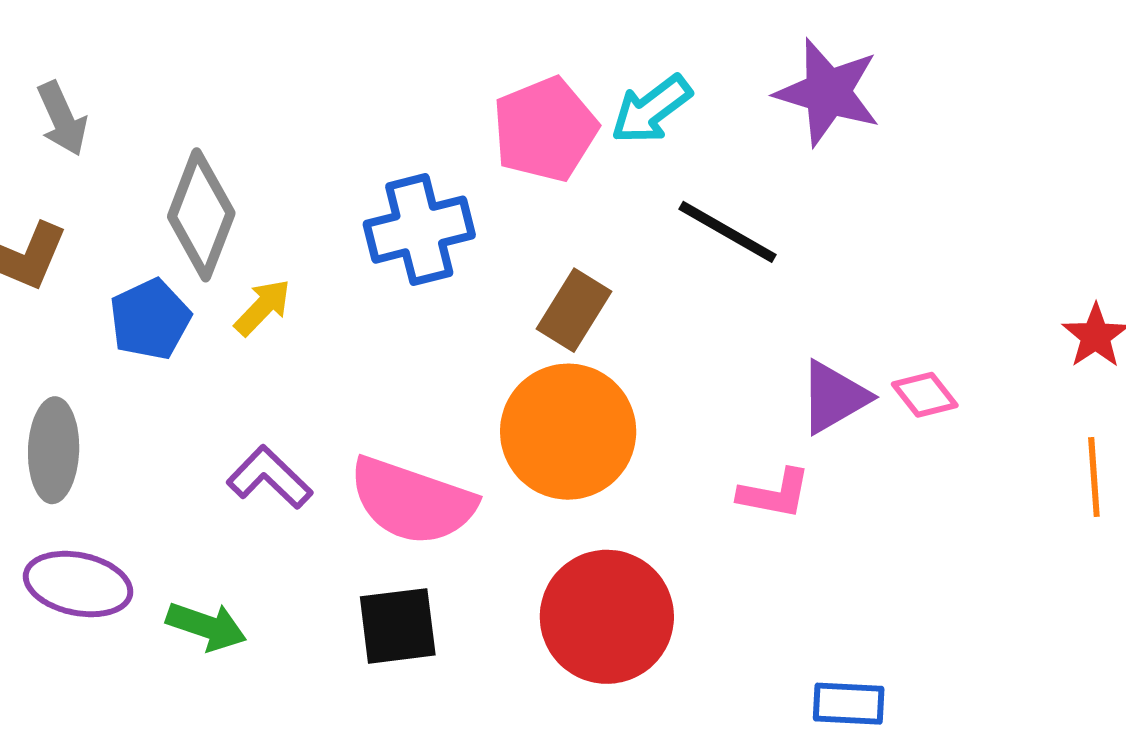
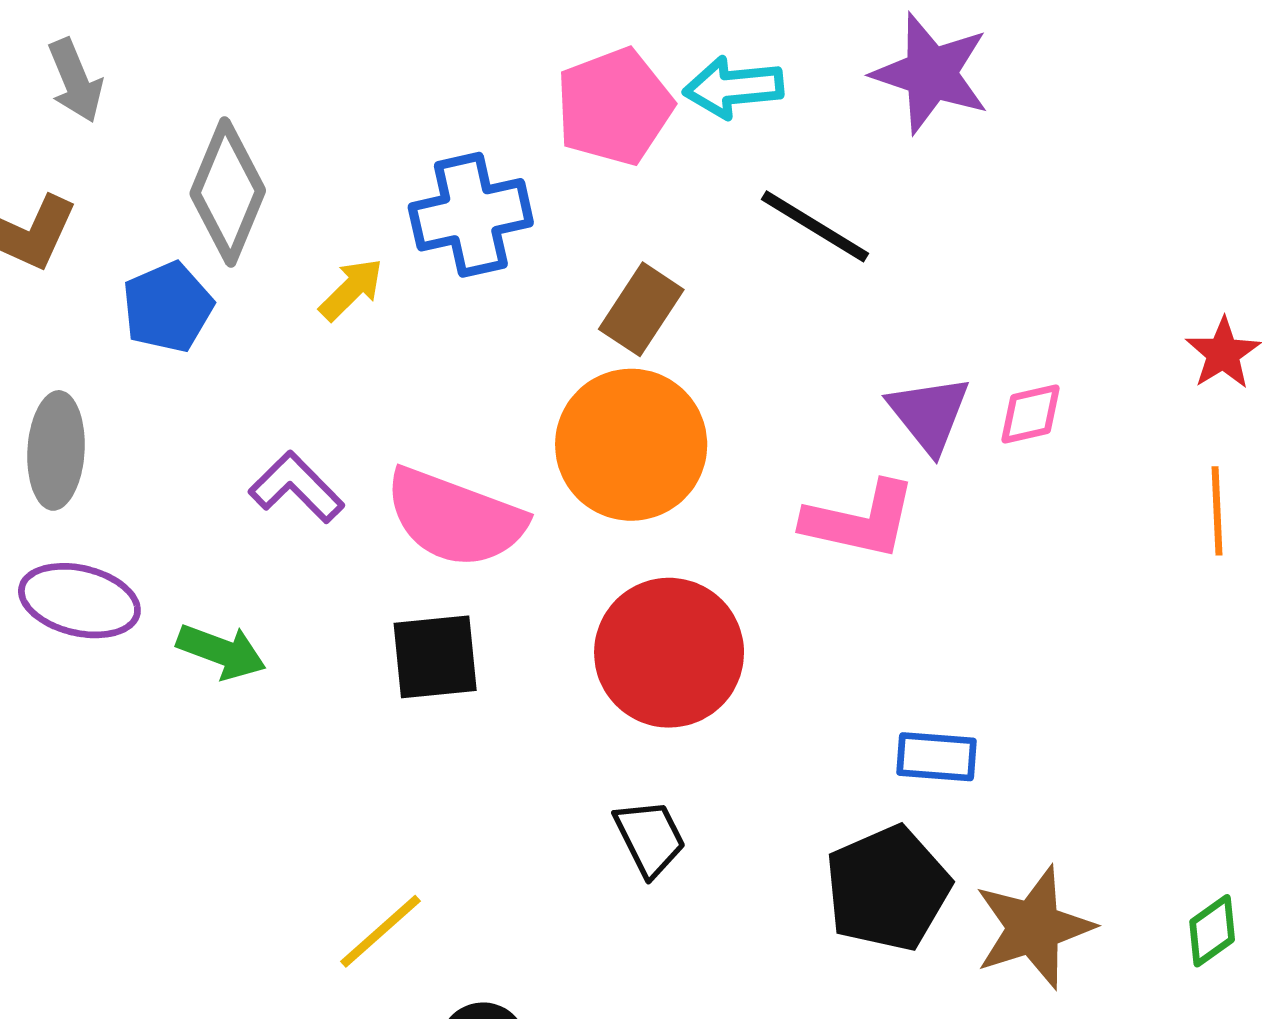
cyan arrow: (651, 109) -> (733, 87), turned 30
yellow arrow: (263, 307) -> (351, 289), moved
pink diamond: (925, 395) -> (1030, 414), turned -66
purple triangle: (834, 397) -> (929, 414), turned -40
pink L-shape: (775, 494) -> (860, 520), size x1.4

